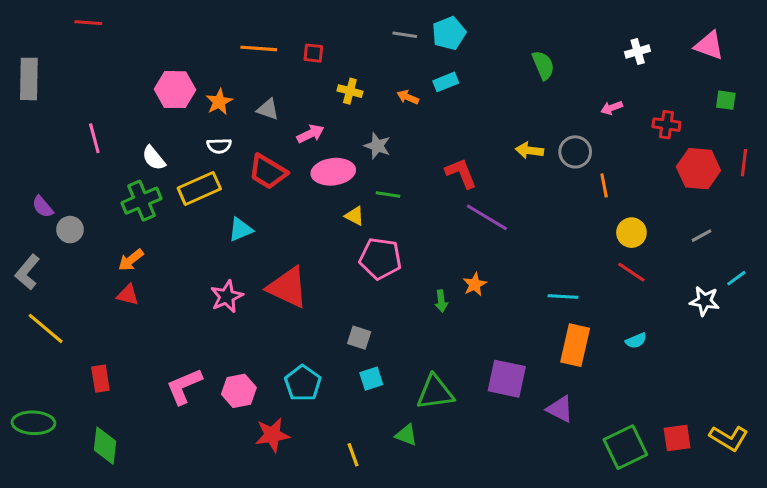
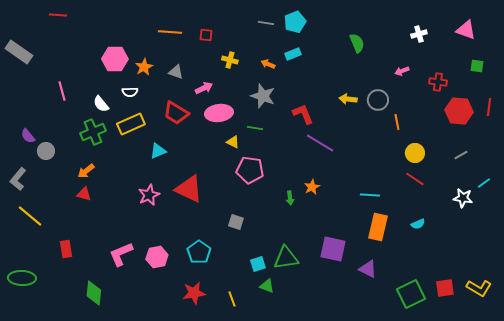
gray rectangle: (29, 79) -> (19, 52), turned -56
white semicircle: (219, 146) -> (130, 92), moved
gray star: (377, 146) -> (263, 96), moved, size x1.4
cyan square: (371, 379) -> (258, 264), moved
red star: (272, 435) -> (194, 293), moved
green diamond: (105, 446) -> (94, 293), moved

